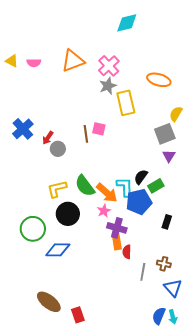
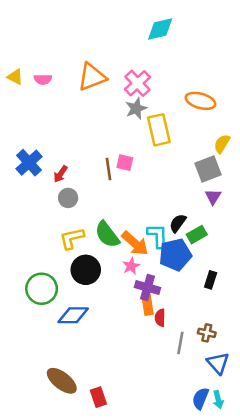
gray circle: (58, 149) -> (68, 198), moved

